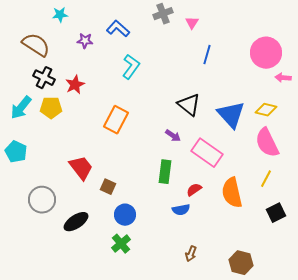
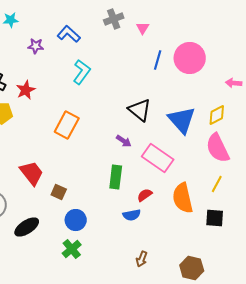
pink circle: (266, 53) -> (190, 58), moved
yellow diamond: (266, 110) -> (217, 115), turned -40
black square: (276, 213) -> (215, 218), moved, turned 30

